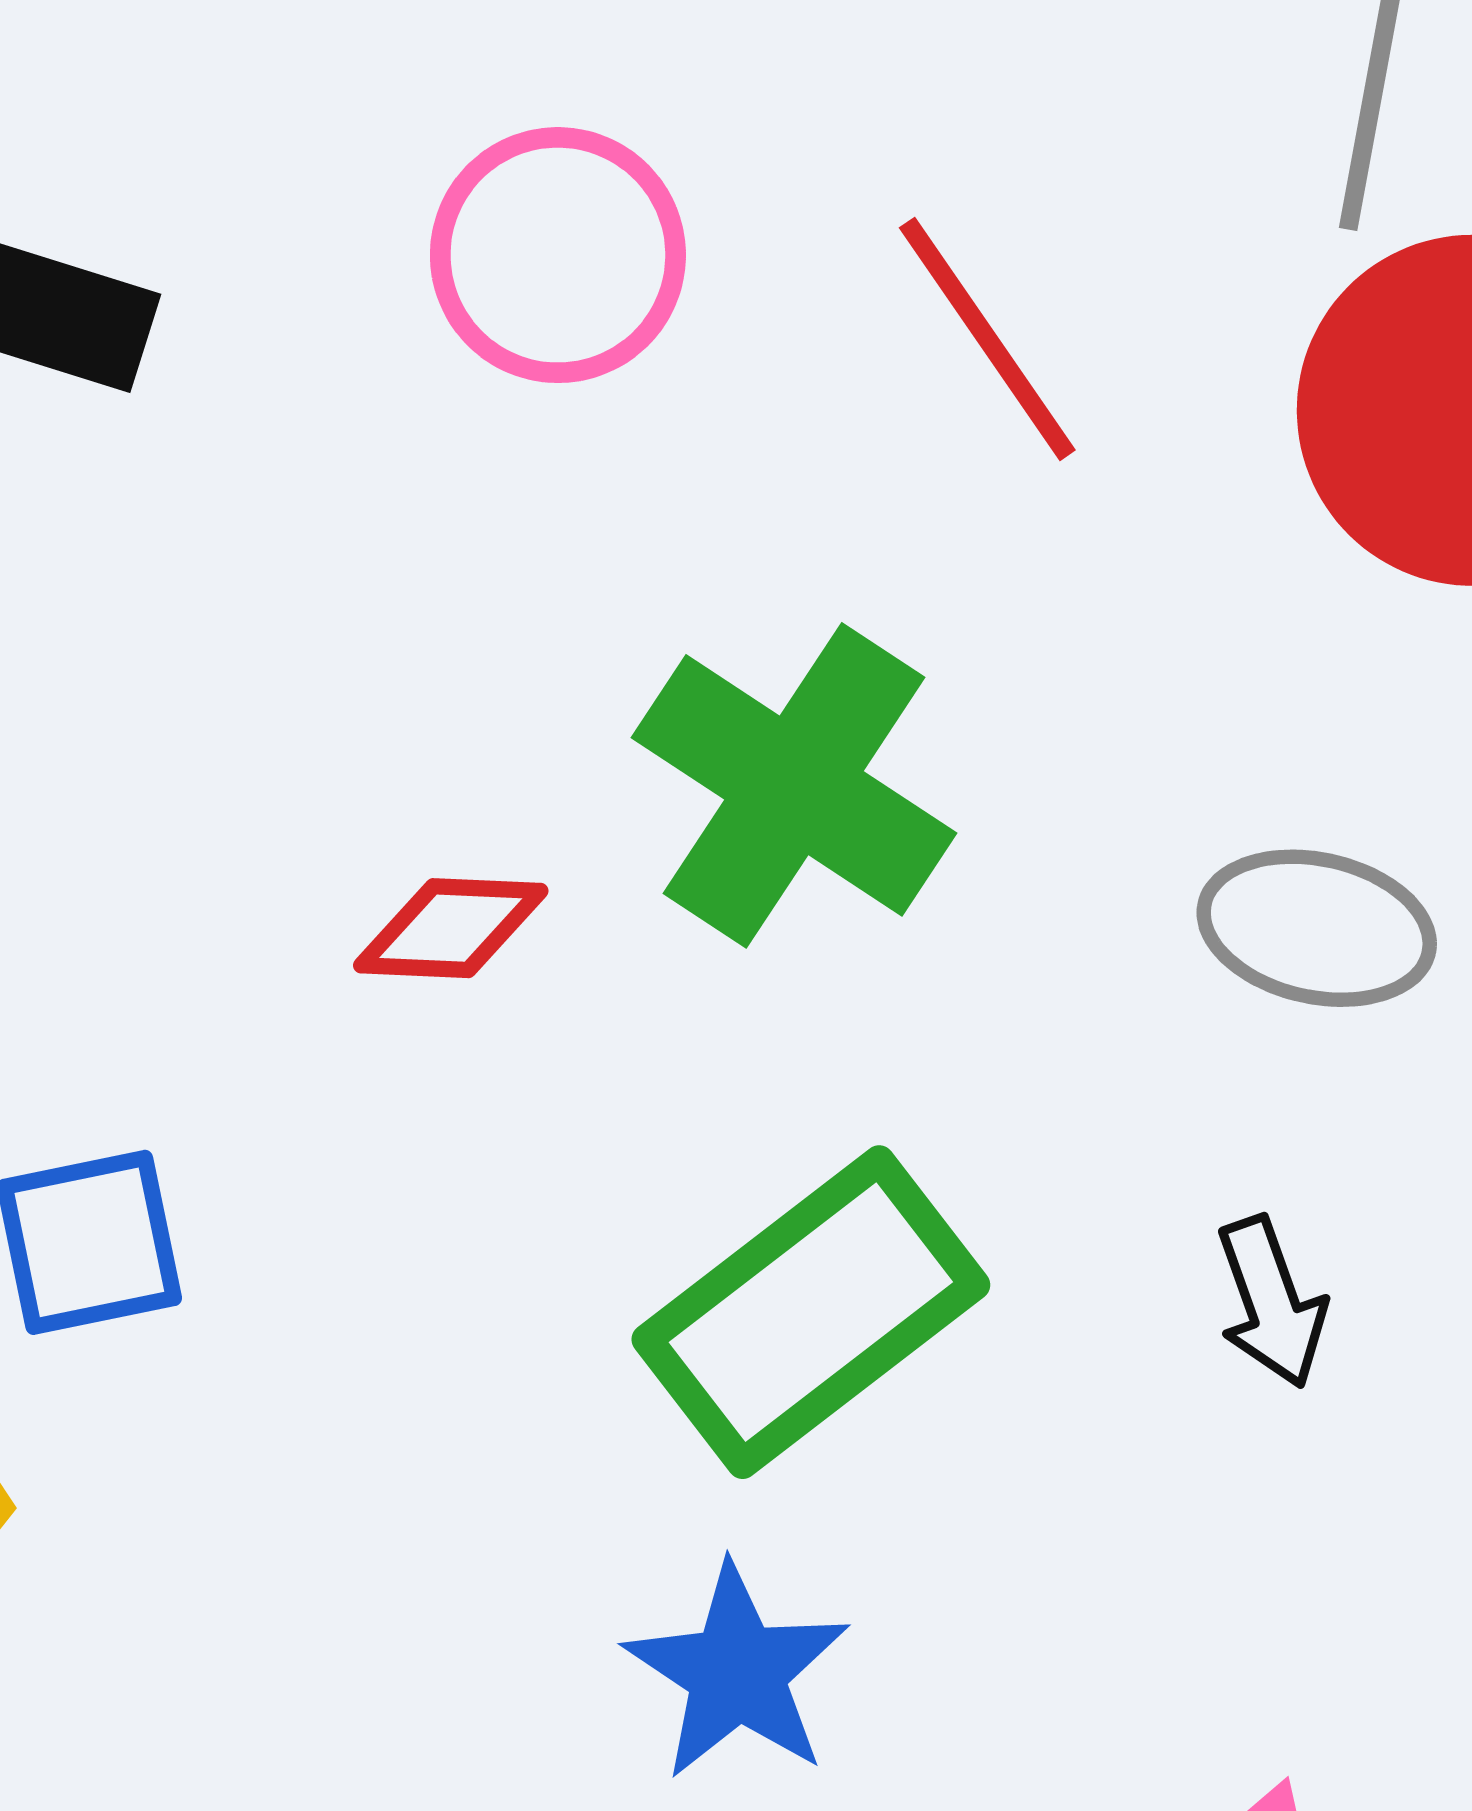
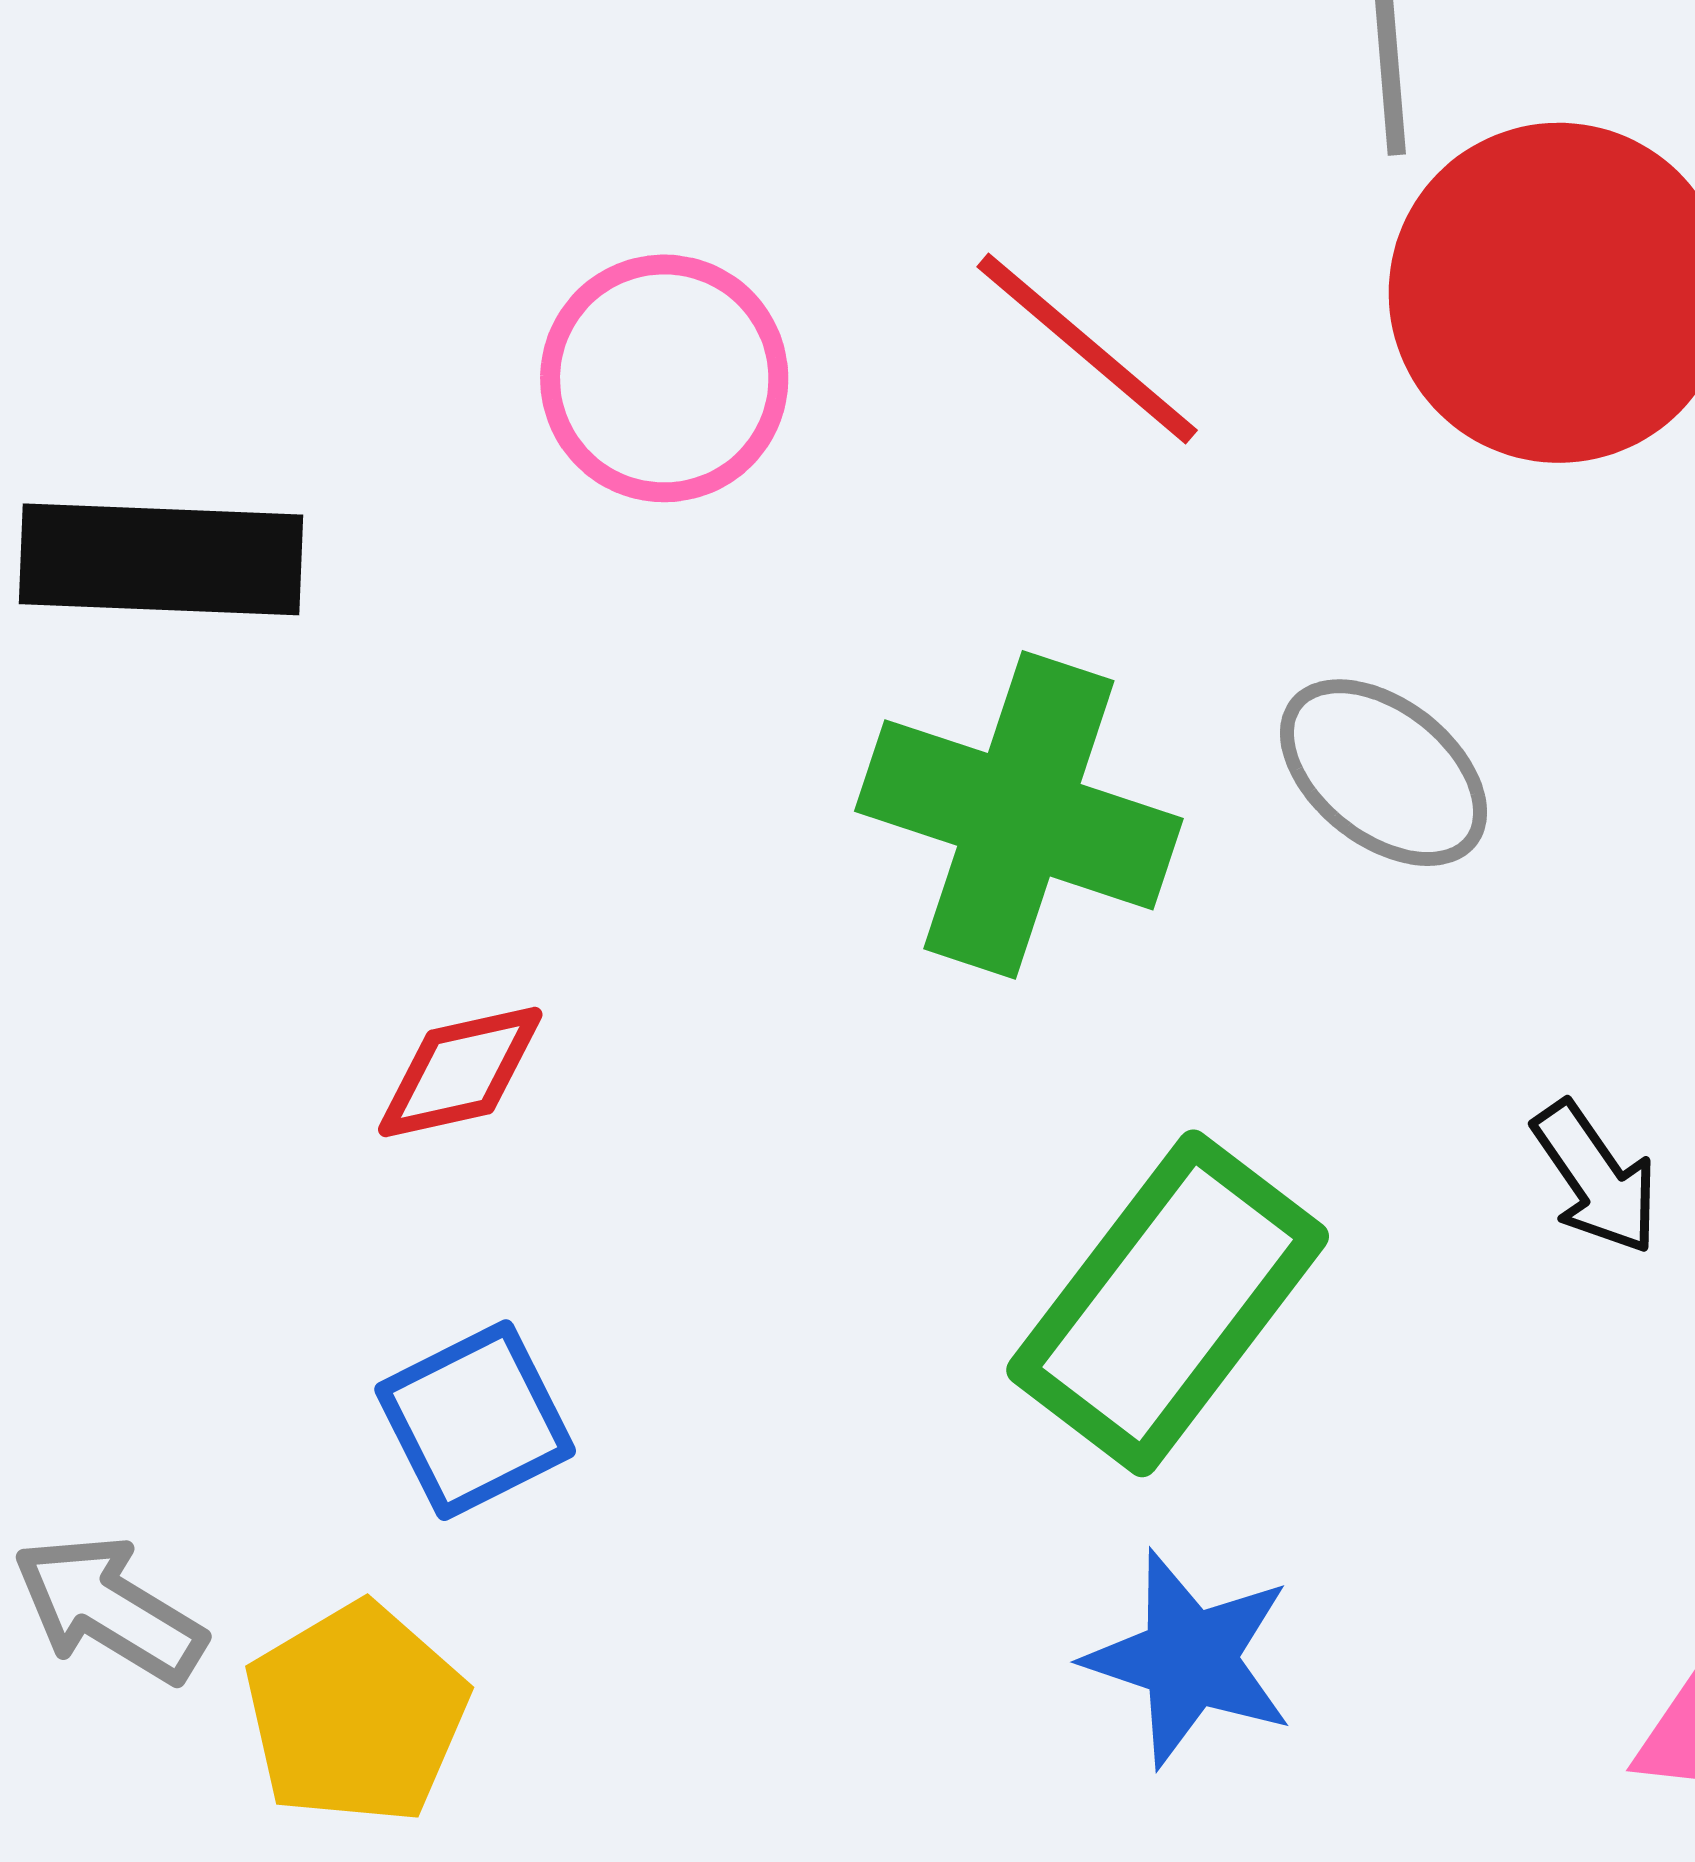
red diamond: (451, 928) -> (460, 1072), moved
gray ellipse: (1317, 928) -> (1384, 773), moved, turned 41

